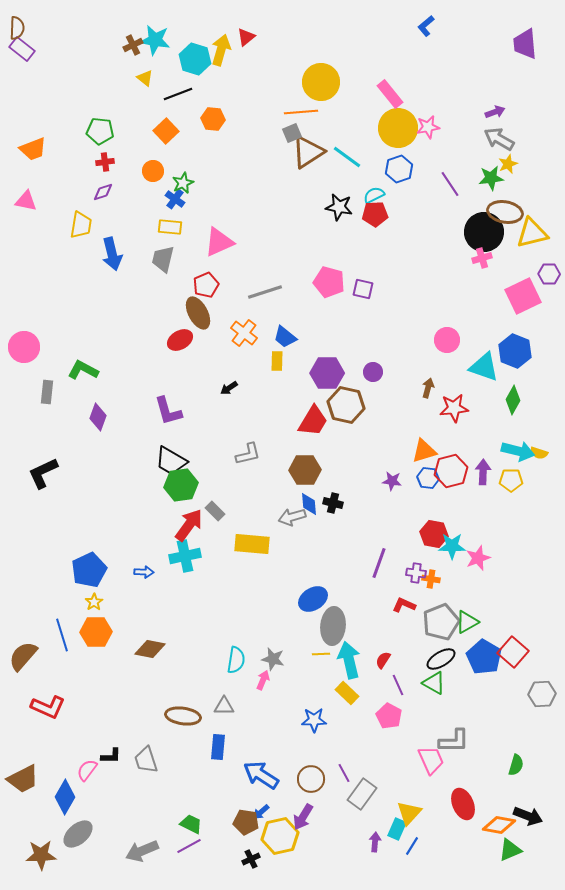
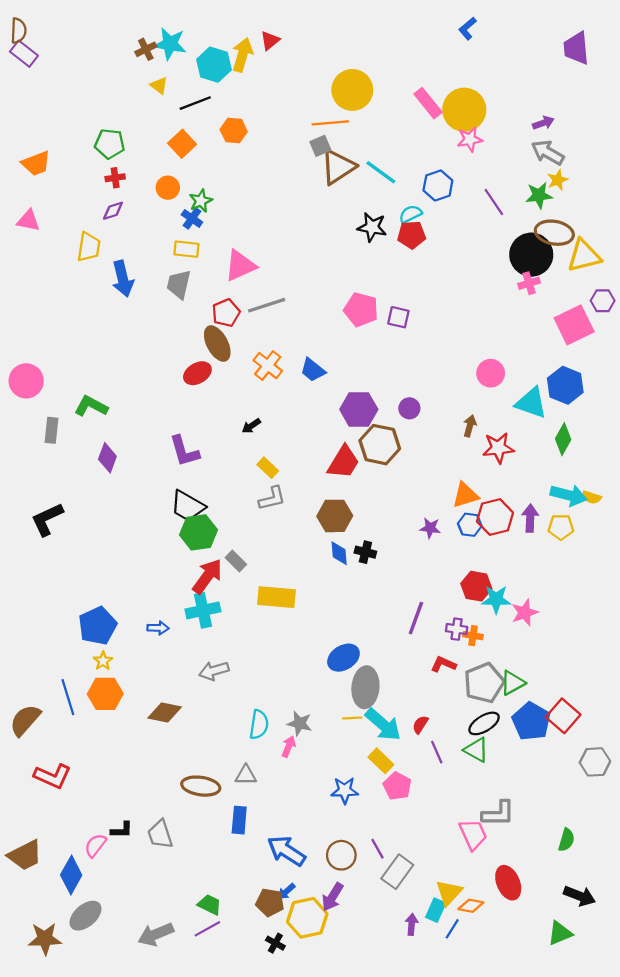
yellow circle: (398, 128) -> (464, 110), moved
gray line: (265, 292) -> (267, 305), moved
yellow rectangle: (277, 361) -> (268, 468), moved, turned -48
gray arrow: (292, 517) -> (214, 671), moved
cyan arrow: (349, 660) -> (383, 725), turned 144
pink pentagon: (389, 716) -> (397, 786), moved
orange diamond: (499, 825) -> (471, 906), moved, size x0.7
black cross: (251, 859) -> (275, 943), turned -36

